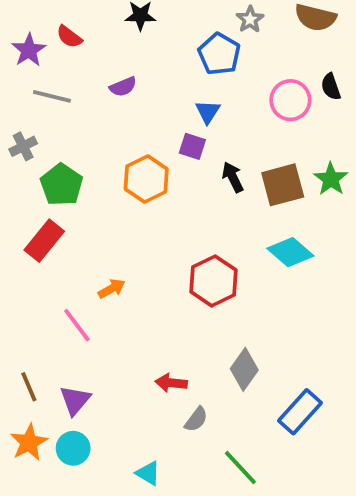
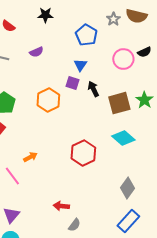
gray star: (250, 19) -> (113, 19), moved
black semicircle: (331, 87) -> (144, 52), turned -96
black arrow: (233, 177) -> (93, 89), moved
gray diamond: (244, 369) -> (127, 188), moved

